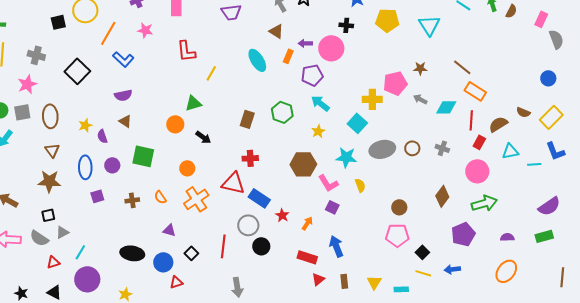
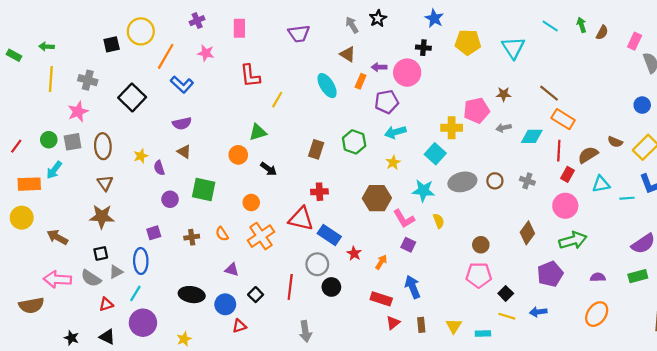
gray arrow: (420, 99) -> (504, 128), turned -40
cyan arrow: (320, 103) -> (395, 132), turned -54
blue ellipse: (85, 167) -> (141, 261), moved

